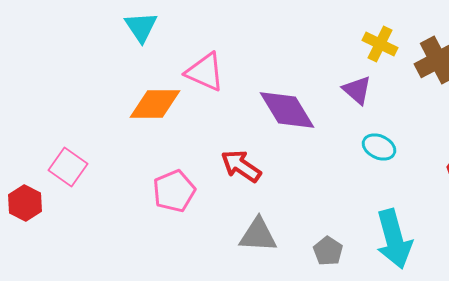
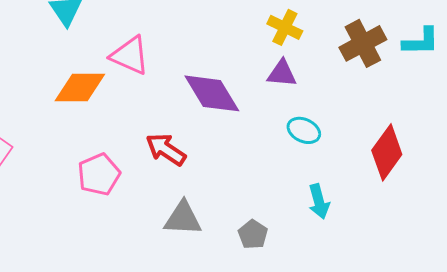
yellow cross: (380, 44) -> (285, 27), moved
purple triangle: (357, 90) -> (282, 73), turned -36
cyan arrow: (394, 239) -> (319, 201), moved, size x0.6

